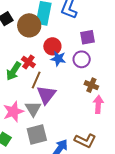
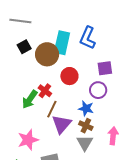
blue star: (58, 59) -> (86, 108), moved
brown cross: (91, 85) -> (86, 126), moved
gray triangle: (33, 109) -> (85, 143), moved

